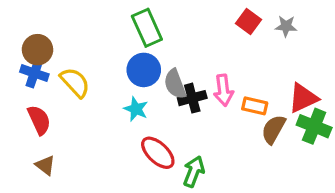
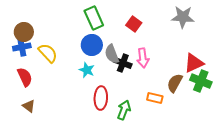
red square: (248, 21) -> (134, 24), moved
gray star: (286, 26) -> (183, 17), size x1.6
blue cross: (34, 73) -> (22, 47), turned -30
black cross: (192, 98) -> (123, 63), turned 36
orange rectangle: (255, 106) -> (155, 98), moved
red ellipse: (158, 153) -> (101, 98), turned 50

